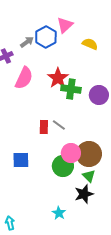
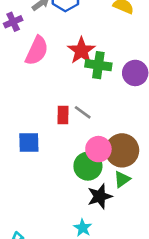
blue square: (21, 160) -> (29, 143), moved
green triangle: (89, 176) -> (122, 179), turned 40
black star: (84, 194) -> (100, 196), moved

